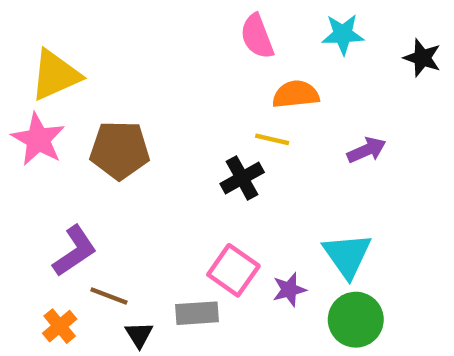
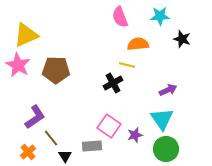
black star: (422, 58) -> (182, 39), moved
purple arrow: (366, 150) -> (168, 90), moved
brown line: (109, 296) -> (51, 138), turned 30

